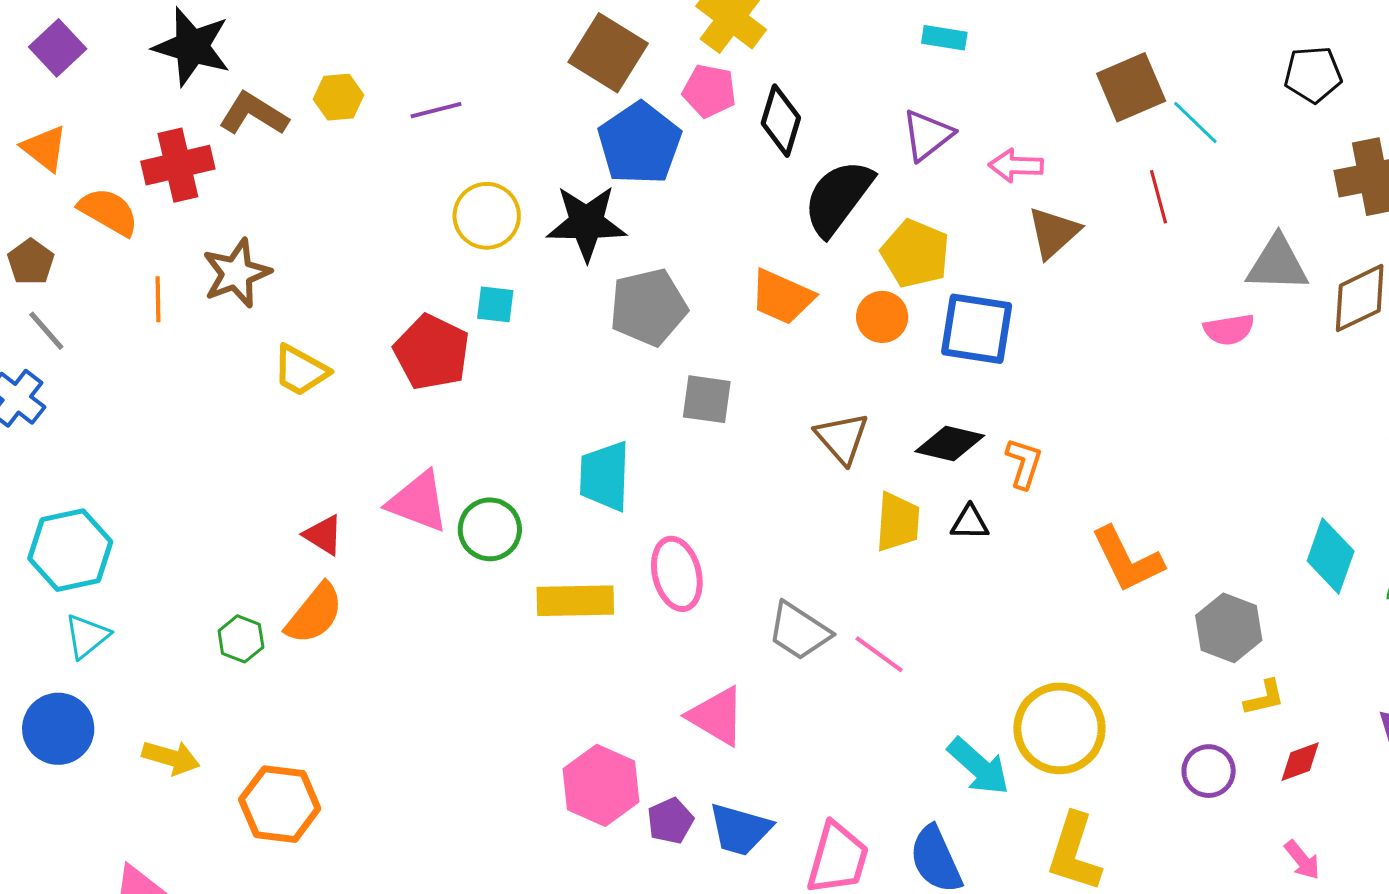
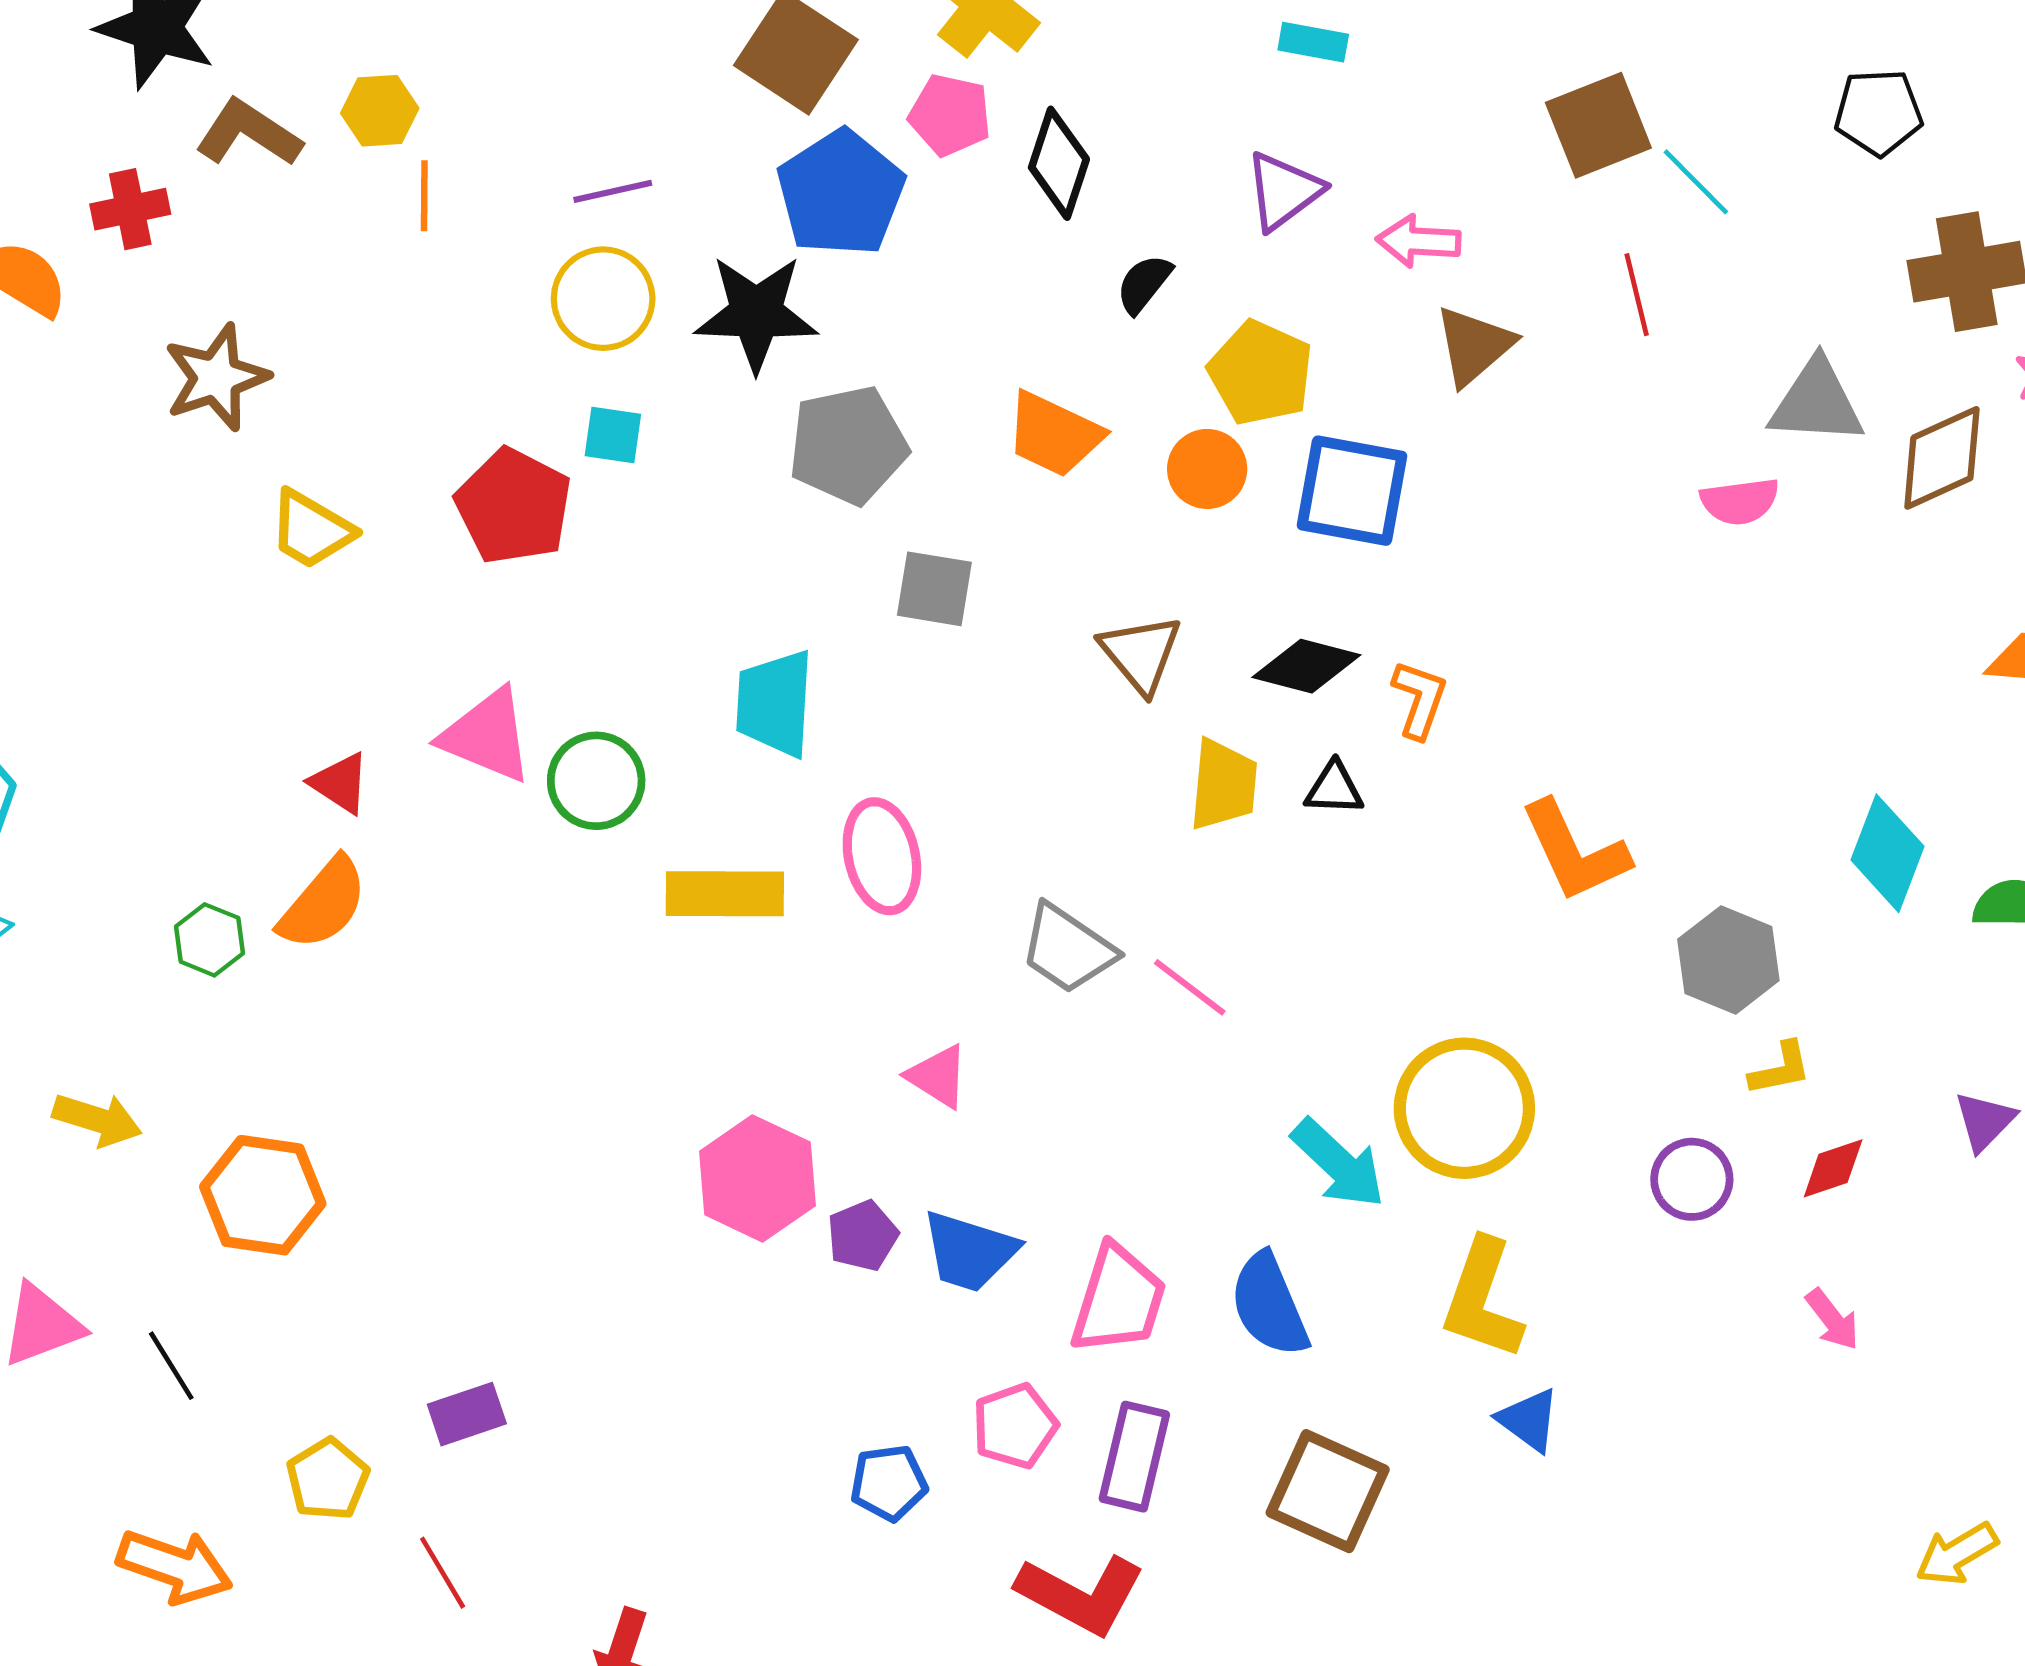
purple line: (436, 110) -> (613, 191), moved
red cross: (178, 165) -> (130, 209), size x0.7
black semicircle: (838, 198) -> (1144, 284), size x0.5
orange line: (158, 299) -> (424, 196), moved
pink triangle: (717, 716) -> (938, 1076), size x0.7

